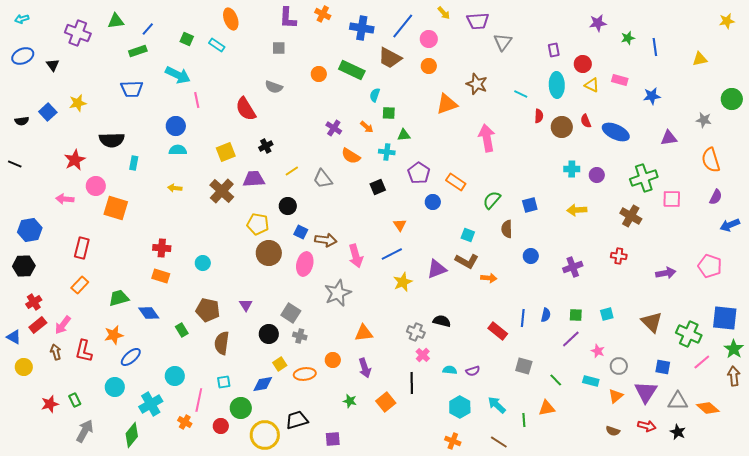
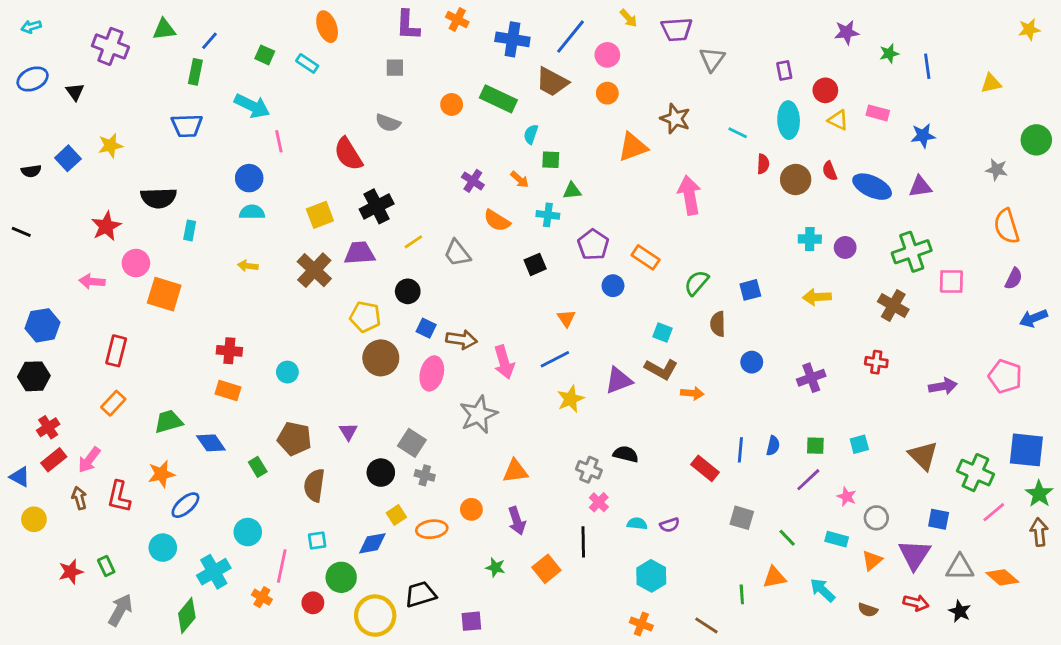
green rectangle: (138, 51) -> (195, 72), turned -60
purple triangle: (669, 138) -> (920, 187), moved
black cross: (266, 146) -> (377, 206), size x1.6
cyan arrow: (497, 405) -> (823, 590), moved

